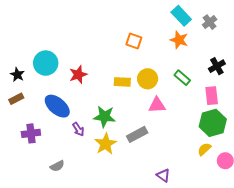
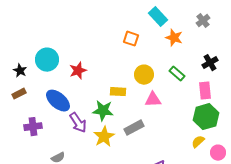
cyan rectangle: (181, 16) -> (158, 17), moved
yellow rectangle: (122, 82) -> (118, 92), moved
purple arrow: (78, 129) -> (78, 123), size x1.5

